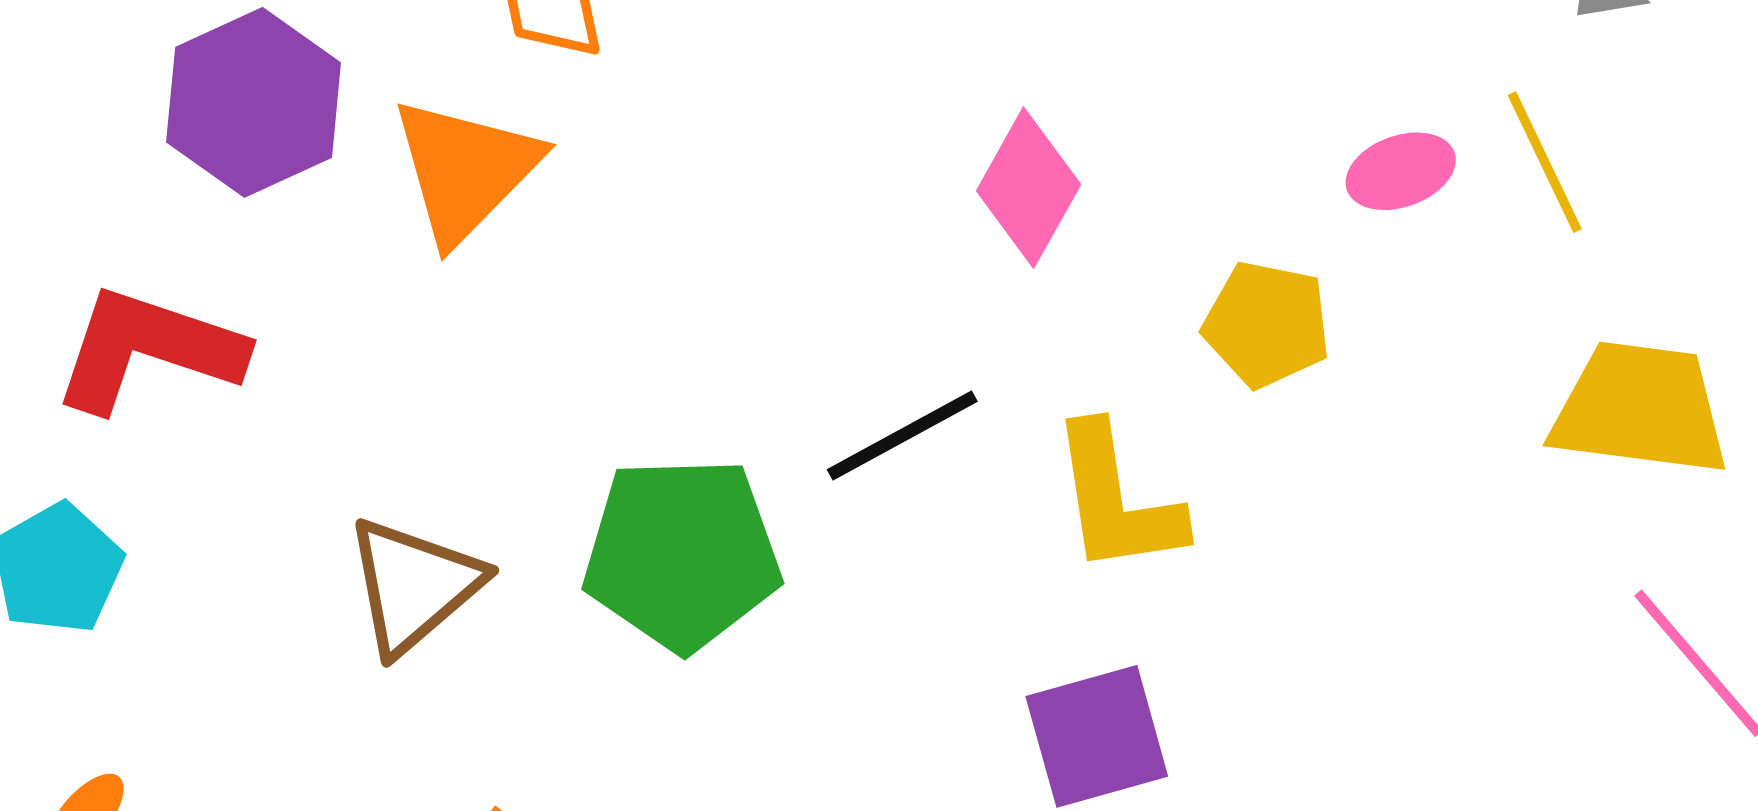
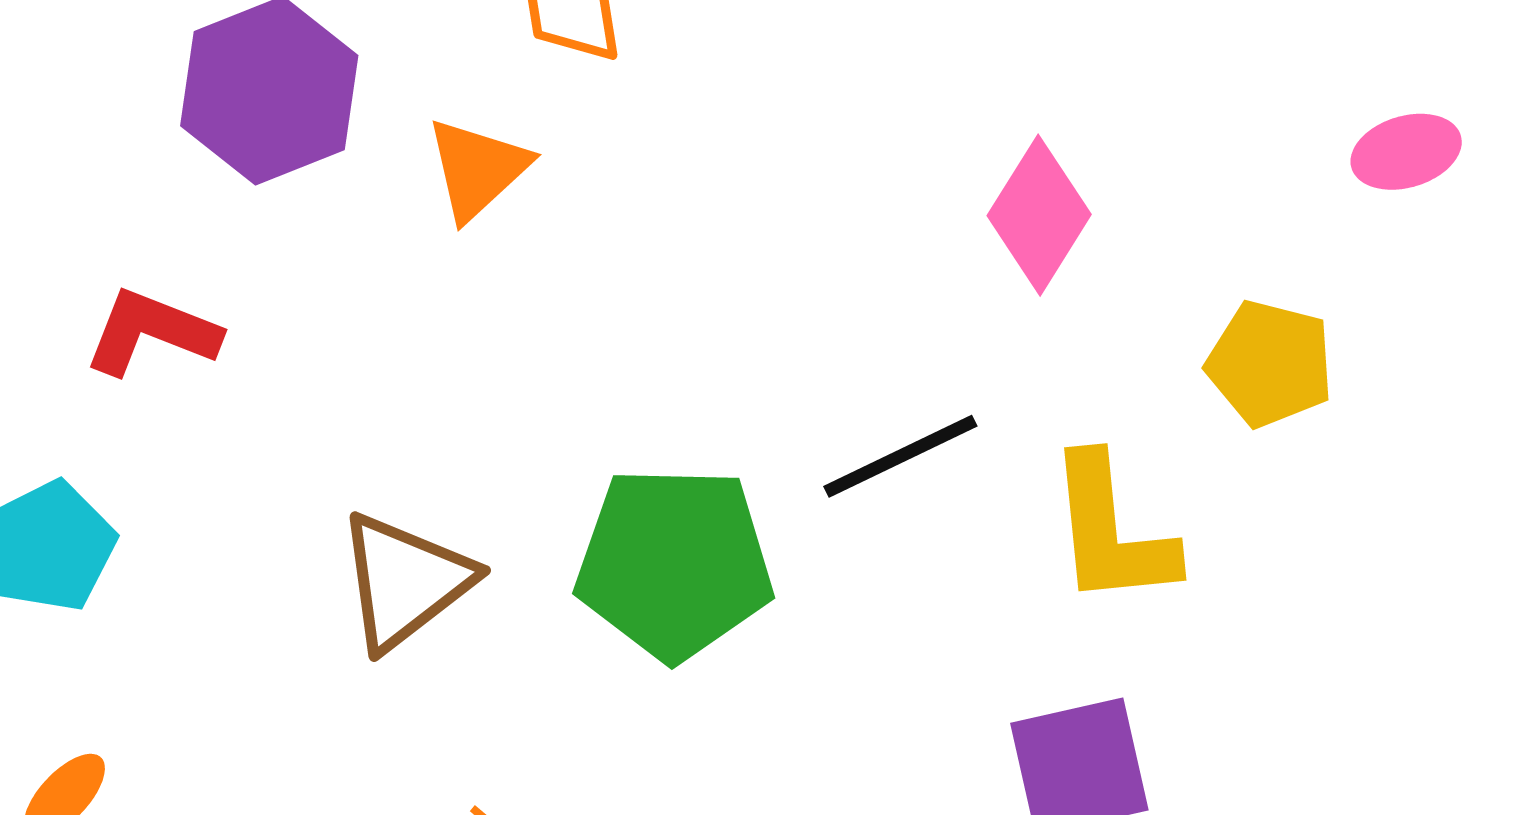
orange triangle: (465, 170) -> (477, 169), size x0.7
pink ellipse: (1401, 171) -> (1406, 152), moved
red L-shape: (148, 349) -> (152, 332), size x0.7

